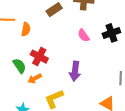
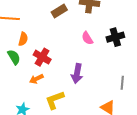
orange semicircle: (26, 29) -> (23, 39), moved
green semicircle: (19, 66) -> (14, 57), moved

